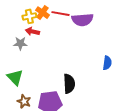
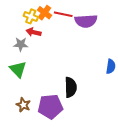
yellow cross: (29, 16) -> (31, 16), turned 32
green triangle: (15, 77) -> (18, 69), moved

